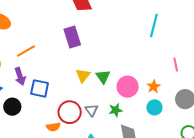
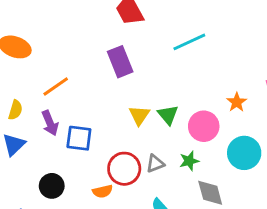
cyan line: (154, 25) -> (189, 42), moved, turned 55
orange star: (154, 86) -> (237, 102), moved
black circle: (12, 107) -> (52, 186), moved
cyan circle: (154, 107) -> (244, 153), size x1.5
gray triangle: (92, 110) -> (155, 164), turned 48

